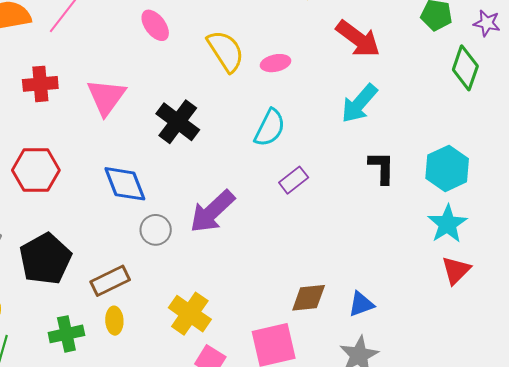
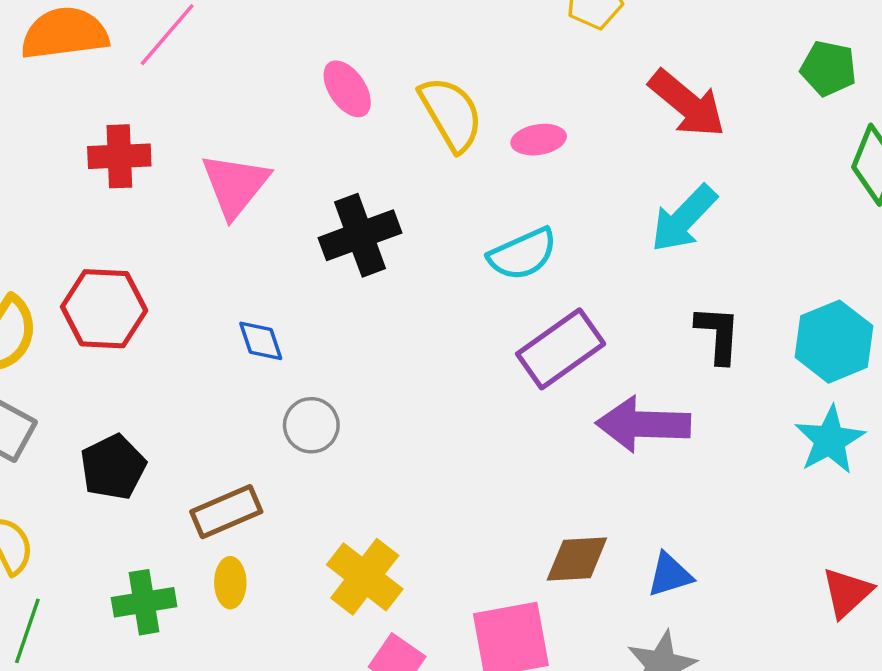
pink ellipse: (155, 25) -> (347, 89), moved
black cross: (178, 122) -> (360, 235), turned 30
cyan semicircle: (270, 128) -> (523, 254), turned 36
purple rectangle: (294, 180) -> (561, 349), size x1.6
blue diamond: (125, 184) -> (261, 341), size x0.6
purple arrow: (212, 212) -> (643, 424), moved, turned 42
black pentagon: (45, 259) -> (113, 467), size x0.7
red triangle: (456, 270) -> (847, 593), moved

